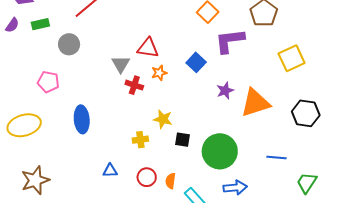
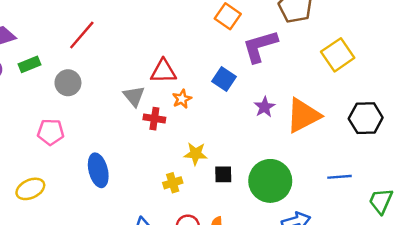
yellow ellipse: (24, 125) -> (30, 189), size x0.7

